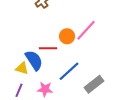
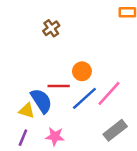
pink line: (86, 30) -> (109, 93), moved
blue line: (69, 71) -> (84, 98), moved

